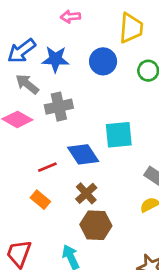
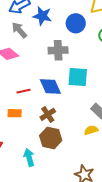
gray cross: (59, 107) -> (58, 50), moved
orange rectangle: (40, 200) -> (15, 113), turned -48

